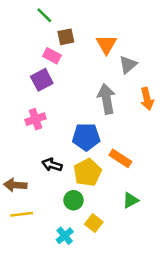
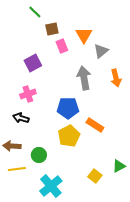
pink rectangle: (52, 56) -> (62, 46), moved, turned 40
black arrow: (52, 165) -> (21, 118), moved
green circle: (74, 200) -> (39, 155), moved
green triangle: (131, 200) -> (119, 166), moved
yellow square: (94, 223) -> (95, 176), moved
cyan cross: (65, 236) -> (51, 186), size x1.6

